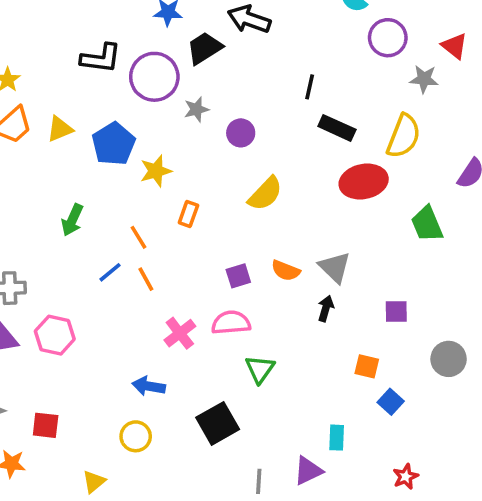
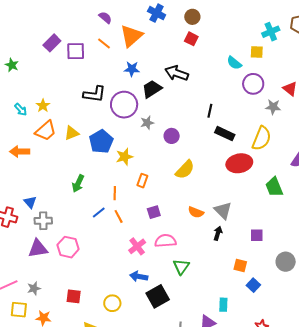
orange line: (139, 237) -> (115, 193), turned 32
purple square: (238, 276) -> (154, 212), moved
blue arrow: (149, 386) -> (139, 276), moved
red square: (46, 425) -> (74, 296), moved

